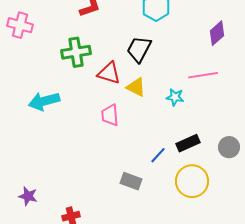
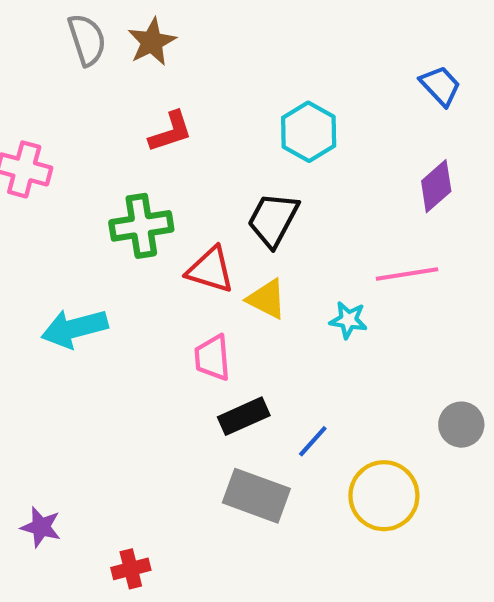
black rectangle: (188, 143) -> (244, 416), moved
gray rectangle: (131, 181) -> (256, 496), size x1.4

